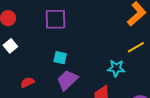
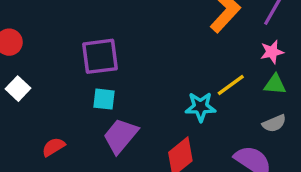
purple square: (56, 19) -> (100, 56), moved
yellow line: (136, 47) -> (231, 85), moved

